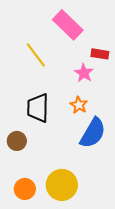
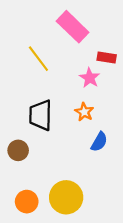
blue semicircle: (93, 133) -> (99, 142), size x0.6

